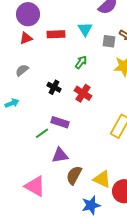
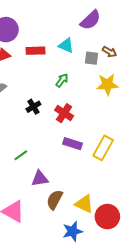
cyan triangle: (85, 29) -> (66, 45), turned -35
black cross: (54, 87) -> (33, 107), turned 32
purple rectangle: (60, 122) -> (73, 144), moved

